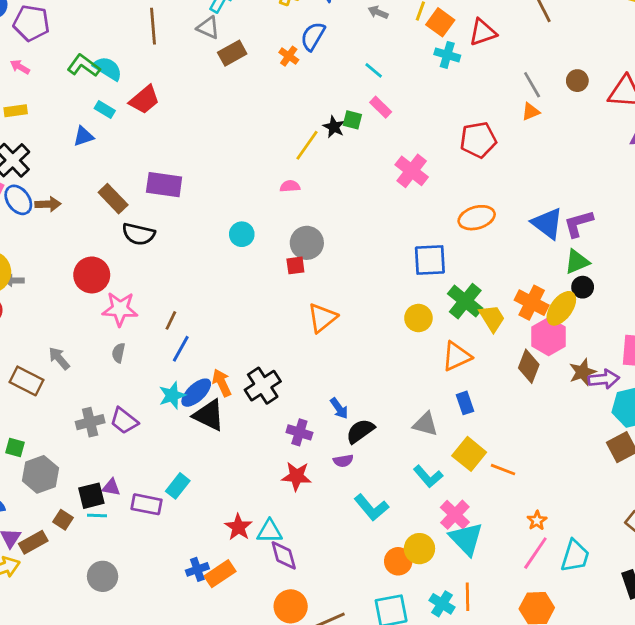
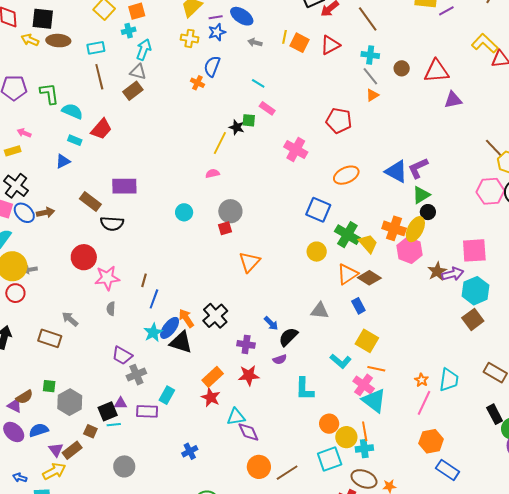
brown rectangle: (232, 53) -> (133, 91), moved
cyan cross: (447, 55) -> (370, 55), moved
green L-shape: (84, 66) -> (49, 94), moved, turned 55
pink arrow: (20, 67) -> (24, 133), moved
red pentagon: (478, 140) -> (339, 121), turned 30
blue square: (430, 260) -> (318, 210), turned 35
brown diamond: (529, 366) -> (369, 278), moved, turned -70
gray cross: (90, 422) -> (136, 375), moved
gray triangle: (425, 424) -> (320, 311), moved
orange line: (503, 470) -> (376, 369), moved
cyan L-shape: (371, 507) -> (305, 389), turned 50
red star: (238, 527) -> (211, 397), moved
yellow circle: (419, 549) -> (346, 437), moved
cyan trapezoid: (575, 556) -> (449, 380), moved
orange rectangle: (220, 574) -> (213, 377), moved
orange line: (467, 597) -> (365, 431), moved
cyan cross: (442, 604) -> (364, 449), turned -30

